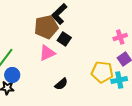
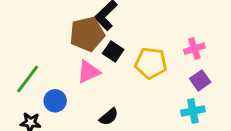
yellow pentagon: (102, 72) -> (151, 63), moved
blue circle: (12, 75) -> (55, 101), moved

